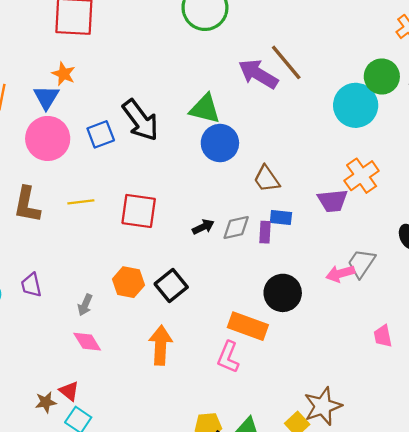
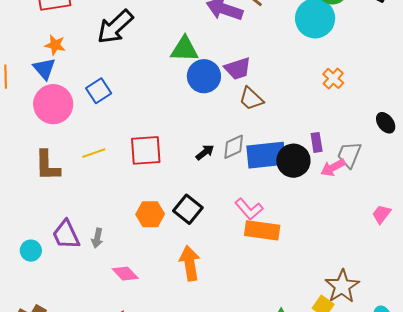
black arrow: (140, 120) -> (115, 27), moved, turned 96
orange cross: (362, 176) -> (333, 78), size x0.7
purple trapezoid: (333, 201) -> (238, 68), moved
blue rectangle: (281, 218) -> (266, 155), moved, size x2.0
purple rectangle: (265, 232) -> (317, 142), moved
purple trapezoid: (31, 285) -> (66, 235), size x1.4
black circle: (283, 293) -> (293, 161), moved
gray arrow: (85, 305) -> (97, 238), moved
pink trapezoid: (383, 336) -> (381, 214), turned 60
pink L-shape: (228, 357) -> (249, 209), moved, turned -52

